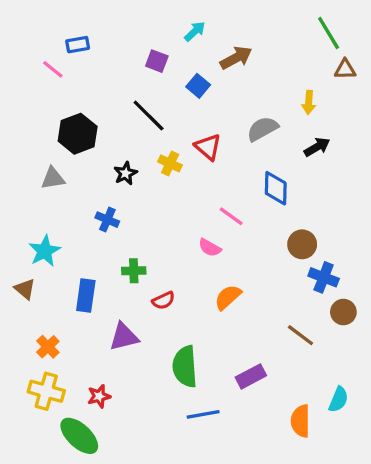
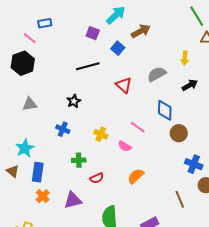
cyan arrow: (195, 31) -> (116, 15), size x1.5
black line: (149, 116) -> (88, 66), turned -60
black hexagon: (78, 134) -> (23, 63), moved
yellow cross: (170, 163) -> (101, 134), moved
brown circle: (302, 244) -> (179, 133), moved
blue rectangle: (86, 296) -> (38, 172), moved
brown line: (300, 335) -> (180, 199), turned 30
orange cross: (48, 347) -> (43, 196), moved

